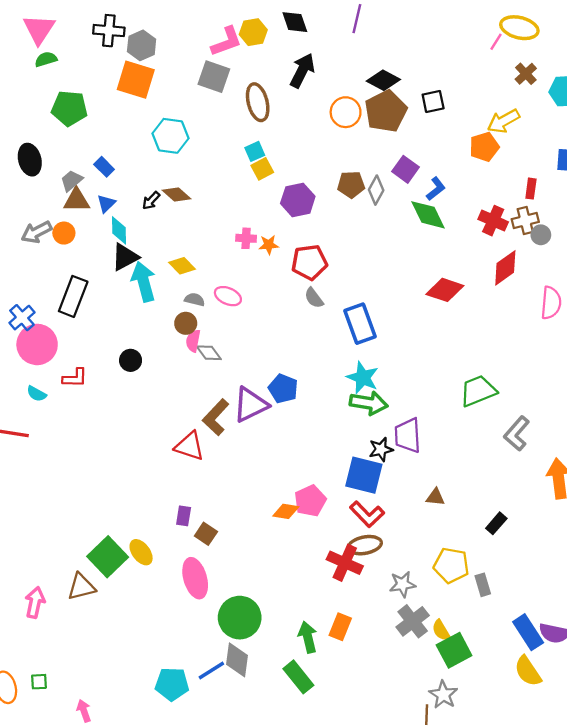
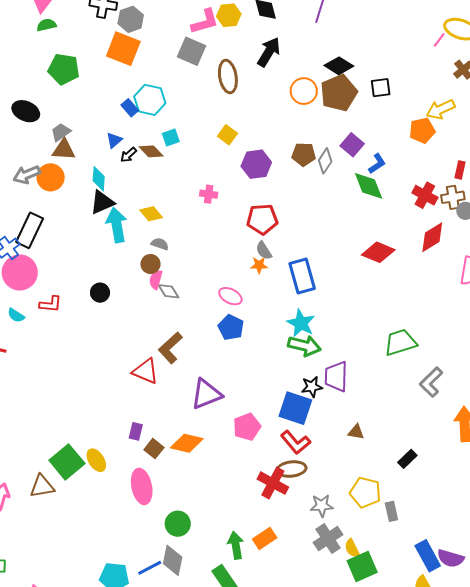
cyan square: (255, 151) -> (171, 137), moved
black ellipse: (30, 160) -> (26, 111), turned -56
blue rectangle: (104, 167) -> (130, 108), moved
yellow square: (262, 169) -> (227, 135), turned -30
blue triangle: (106, 204) -> (114, 140), moved
orange circle: (64, 233) -> (51, 177), size x1.4
orange star: (269, 245) -> (259, 265), moved
black rectangle: (73, 296) -> (30, 230), moved
pink ellipse: (228, 296) -> (230, 296), moved
purple triangle: (251, 405) -> (206, 394), moved
orange diamond: (286, 511) -> (187, 443), moved, size x1.4
green circle: (240, 618) -> (178, 524), size x0.7
orange rectangle: (340, 627) -> (265, 538), turned 30

